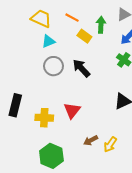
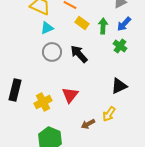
green arrow: (101, 25) -> (103, 26), moved
yellow cross: (44, 118) -> (43, 102), turned -30
yellow arrow: (110, 145) -> (109, 114), moved

